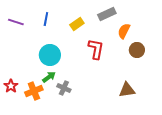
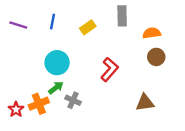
gray rectangle: (107, 14) -> (122, 16), turned -66
orange semicircle: (124, 31) -> (152, 33), moved, turned 56
red L-shape: (96, 49) -> (109, 69), moved, turned 30
red star: (11, 86) -> (16, 109), moved

